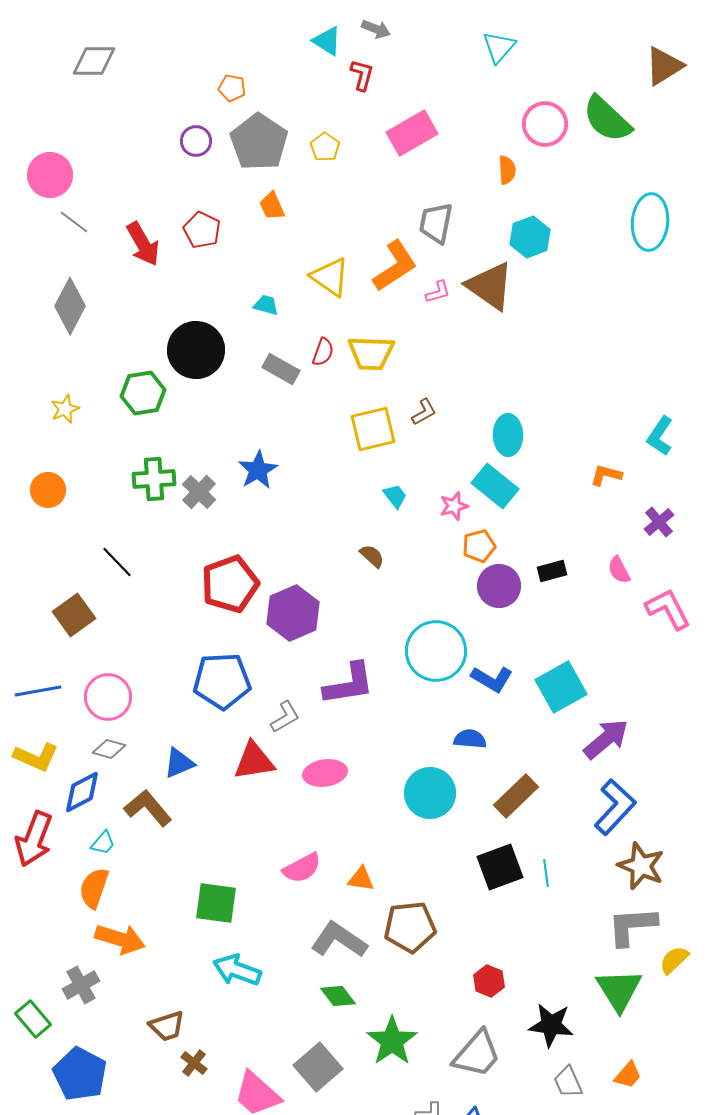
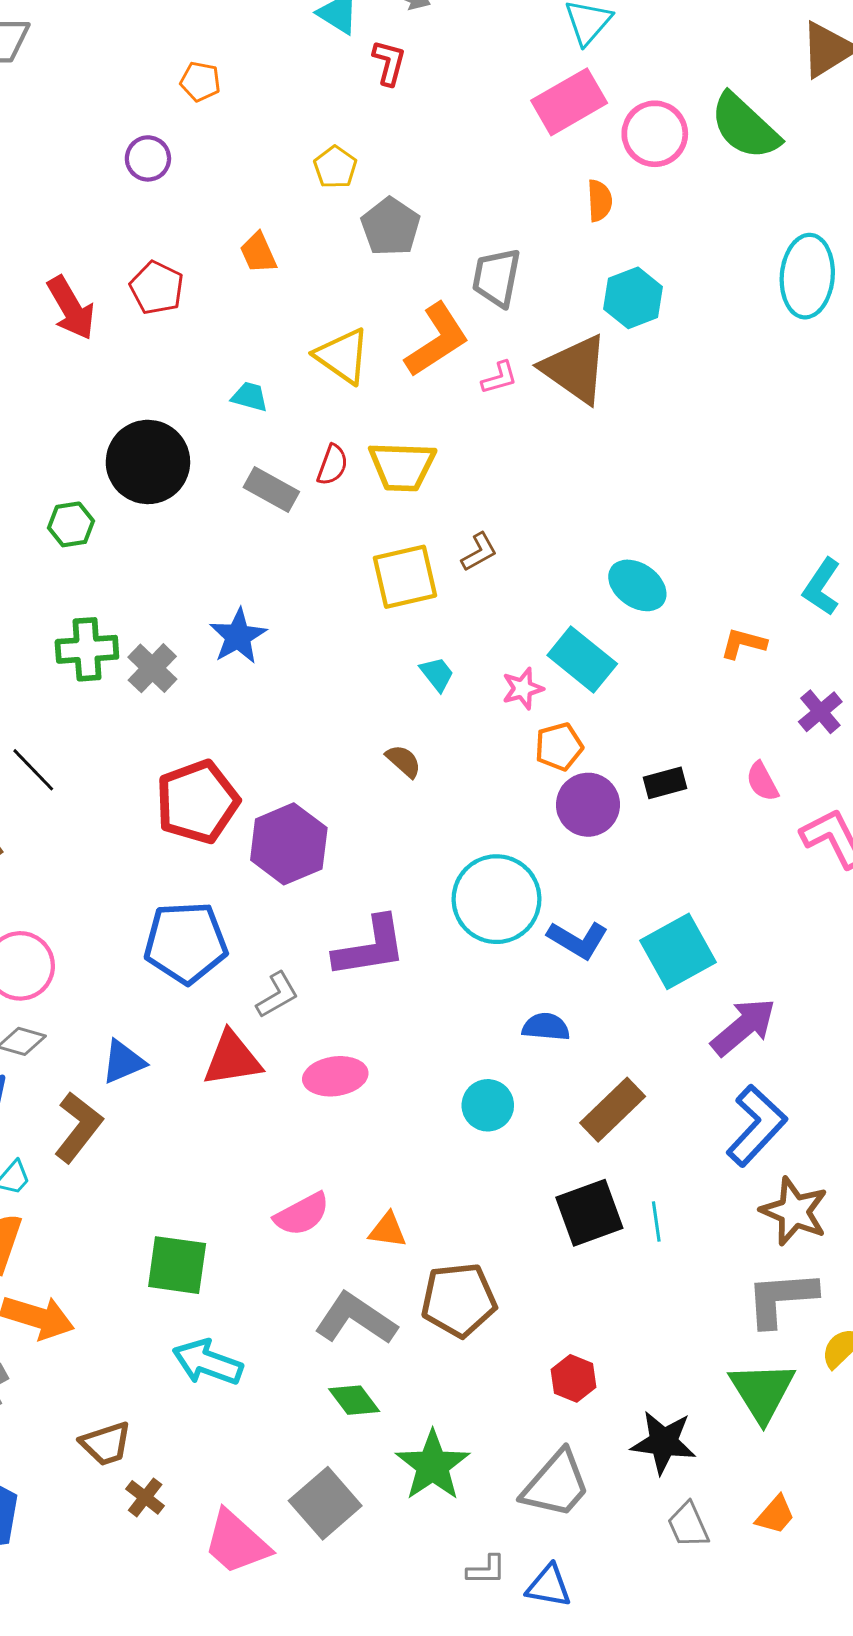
pink rectangle: (412, 133) -> (569, 102), moved
gray pentagon: (259, 142) -> (390, 227), moved, size x0.7
green hexagon: (143, 393) -> (71, 524), size x0.7
cyan ellipse: (508, 435) -> (637, 585), moved, turned -54
cyan circle: (430, 793) -> (488, 1105), size x0.7
brown L-shape: (148, 808) -> (78, 1127), turned 78

